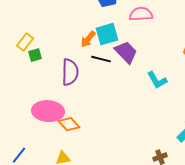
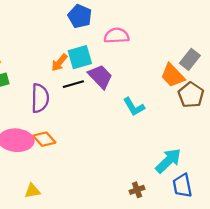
black line: (101, 59) -> (73, 84), turned -30
orange diamond: (69, 124) -> (44, 139), moved

